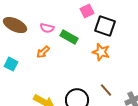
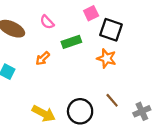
pink semicircle: (47, 28) -> (47, 22), moved, turned 32
green rectangle: (69, 37) -> (71, 42), turned -48

